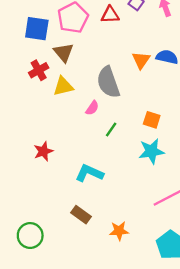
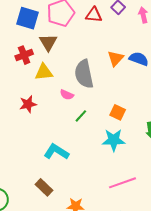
pink semicircle: (92, 108) -> (67, 95), turned 72
red star: (43, 151) -> (28, 104), moved

